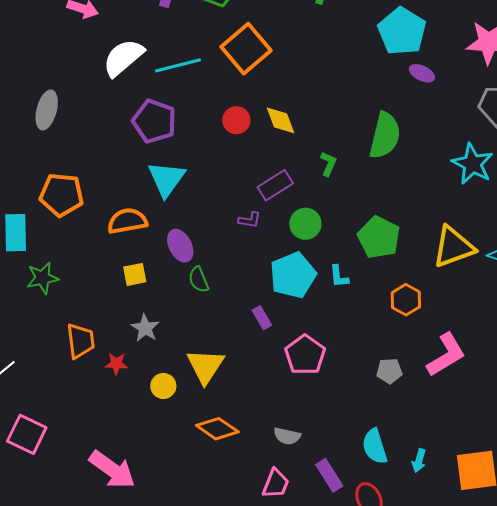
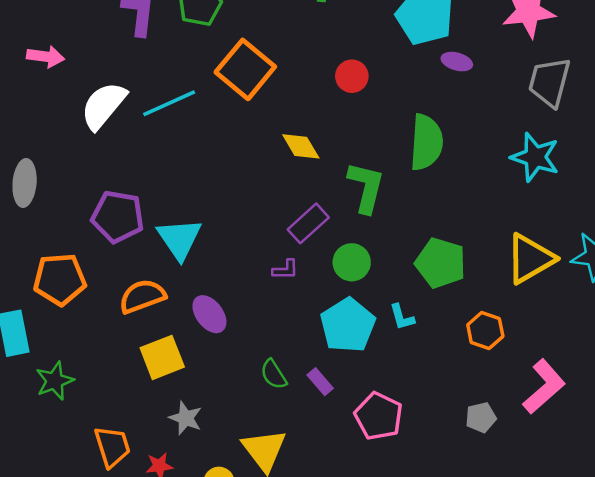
red circle: (236, 120) -> (352, 76), moved
purple pentagon: (154, 121) -> (118, 217), moved
green L-shape: (328, 164) -> (366, 187), size x1.8
yellow square: (135, 274) -> (162, 357), size x1.5
green semicircle: (199, 280) -> (274, 374), moved

